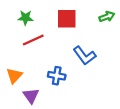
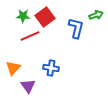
red square: (67, 19) -> (45, 17), moved, turned -36
blue L-shape: (85, 56) -> (76, 28), moved, turned -130

